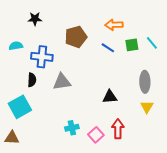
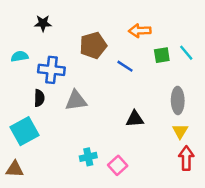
blue line: (108, 48) -> (125, 66), moved
red arrow: (118, 129) -> (186, 158), moved

